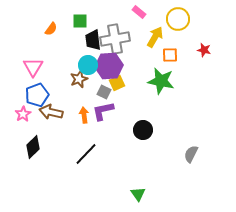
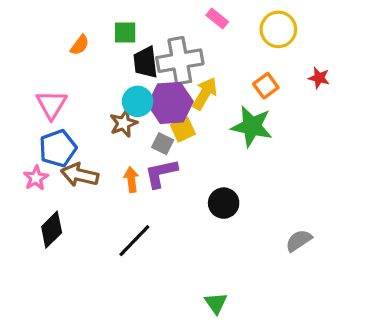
yellow arrow: (155, 37) -> (205, 94), moved
orange square: (170, 55) -> (266, 86), turned -35
gray semicircle: (191, 154) -> (299, 241), turned 30

